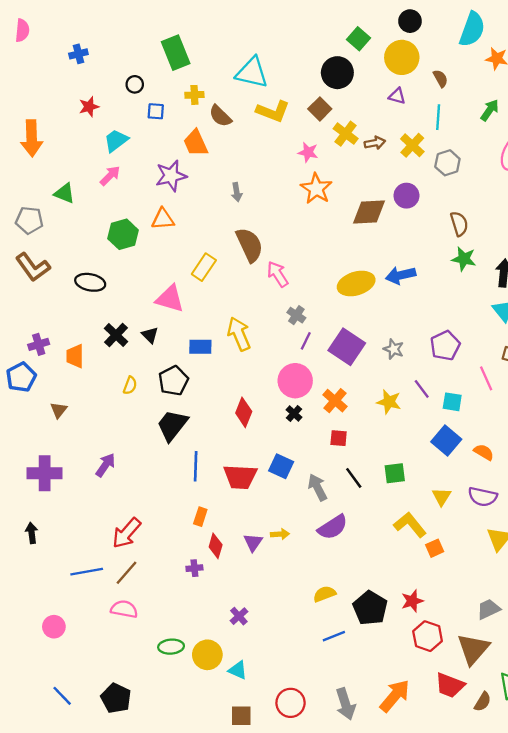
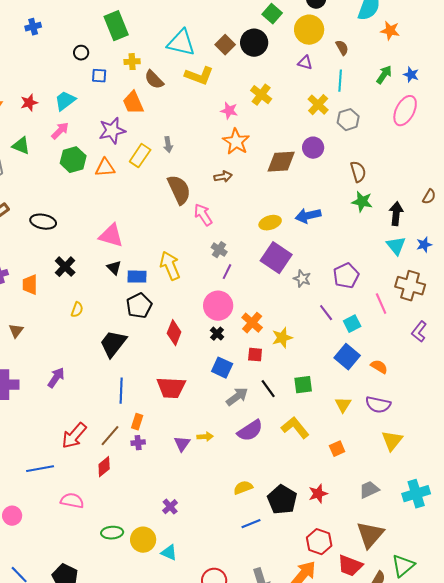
red star: (89, 107) -> (29, 103), moved
brown square: (320, 109) -> (225, 45), moved
brown arrow: (375, 143) -> (223, 177), moved
green hexagon: (123, 234) -> (73, 160), moved
yellow rectangle: (204, 267) -> (140, 156), moved
yellow ellipse: (356, 283) -> (270, 223), size x0.7
black triangle: (150, 335) -> (114, 268), moved
purple square: (347, 347) -> (276, 258), moved
black pentagon: (173, 381) -> (139, 306), moved
yellow star: (389, 402) -> (282, 338), moved, turned -30
cyan square: (452, 402) -> (352, 324), turned -36
blue line: (196, 466) -> (121, 391), moved
blue square: (281, 466) -> (222, 368), moved
gray arrow: (317, 487) -> (237, 397), turned 80
yellow L-shape: (410, 525) -> (295, 428), moved
red diamond: (216, 546) -> (104, 467), moved, turned 35
purple cross: (194, 568) -> (138, 443), moved
brown line: (127, 573) -> (110, 436), moved
gray trapezoid: (488, 609) -> (369, 490), moved
red hexagon: (428, 636) -> (319, 542), moved

